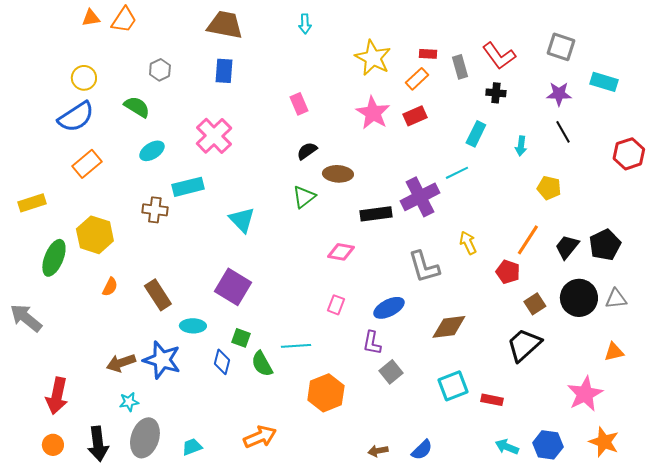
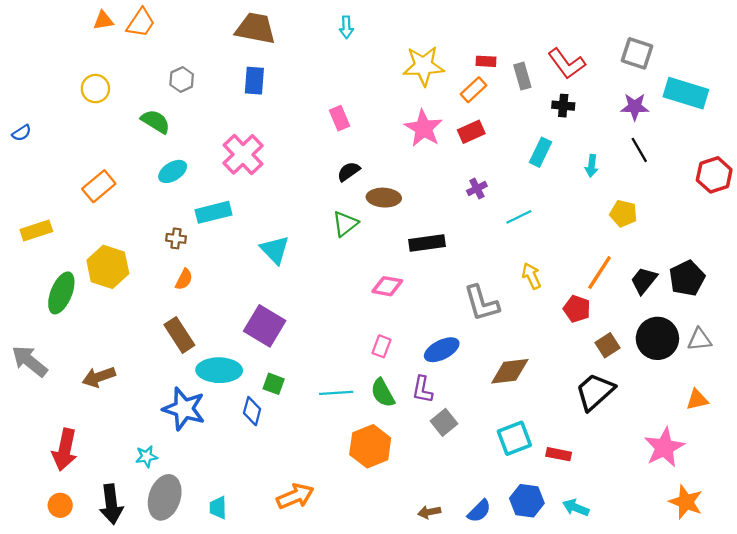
yellow star: (373, 58) -> (424, 66), turned -30
cyan rectangle: (604, 82) -> (686, 93), size x1.4
blue semicircle: (76, 117) -> (22, 133), moved, size x0.5
cyan line: (457, 173) -> (519, 217), moved
purple cross: (420, 197) -> (477, 188), moved, size x0.5
brown cross: (155, 210) -> (176, 238), size x0.7
orange semicircle: (110, 287) -> (184, 279), moved
cyan ellipse: (193, 326) -> (219, 370), size x1.5
brown arrow: (121, 363) -> (99, 377), moved
green semicircle: (262, 364) -> (383, 393), moved
blue hexagon: (548, 445) -> (527, 501), moved
cyan trapezoid: (192, 447) -> (218, 508), turned -70

